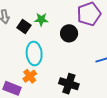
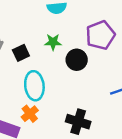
green star: (41, 19) -> (53, 42), moved
black square: (24, 27) -> (21, 53), turned 32

